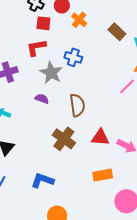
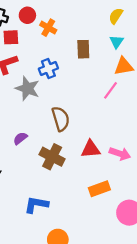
brown rectangle: (117, 32) -> (83, 49), moved, turned 54
blue cross: (73, 57) -> (48, 69), turned -30
purple semicircle: (42, 99) -> (20, 138), moved, turned -48

